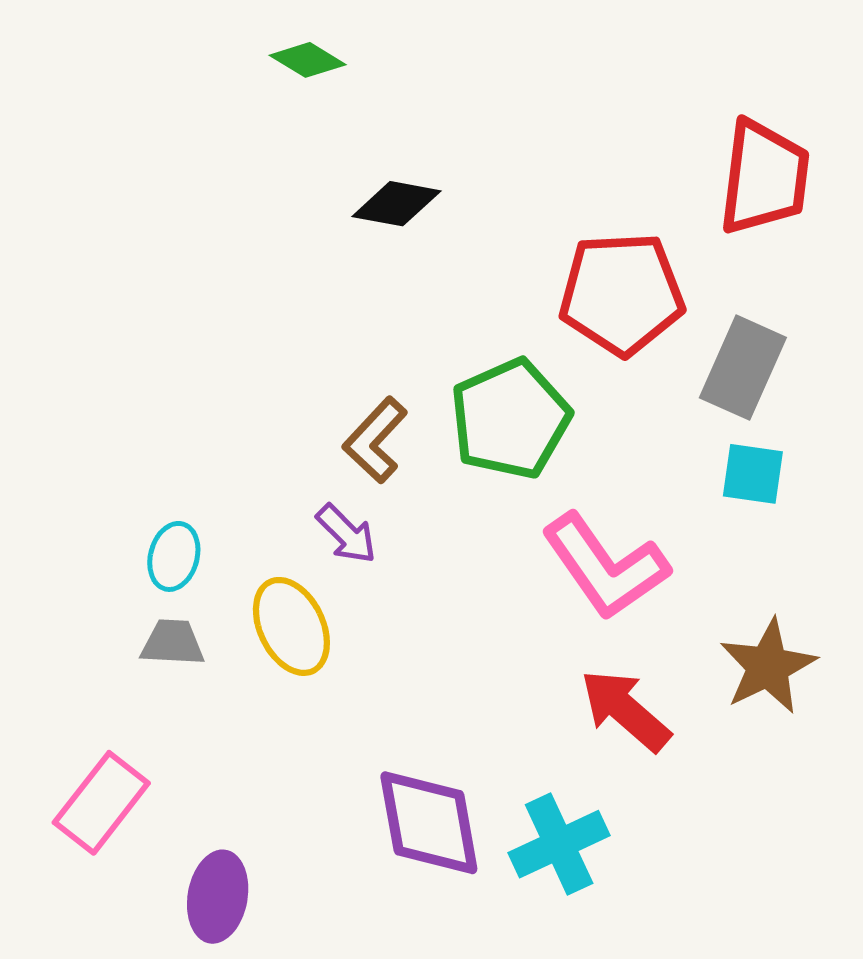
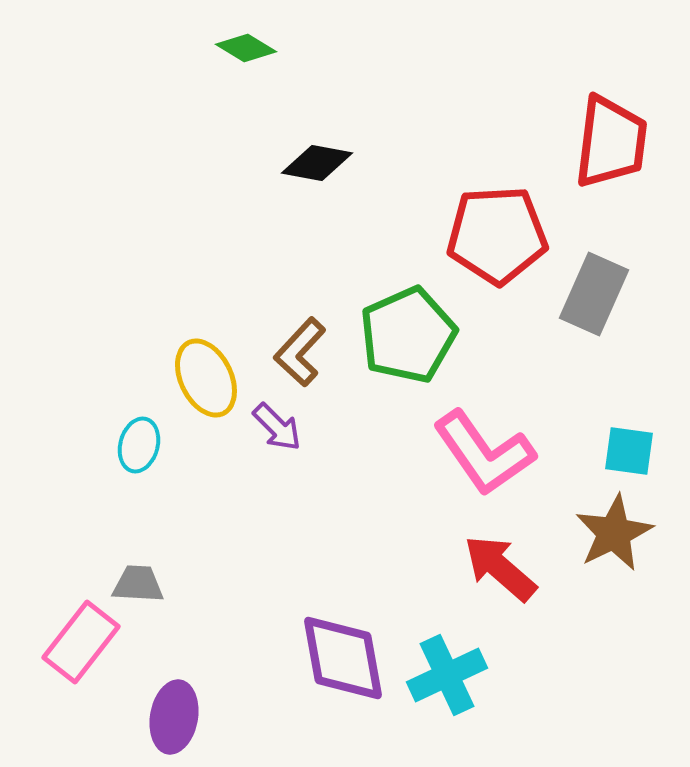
cyan square: (753, 474) -> (629, 451), moved
yellow ellipse: (291, 626) -> (206, 378), moved
gray trapezoid: (173, 643) -> (138, 584), moved

